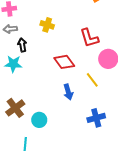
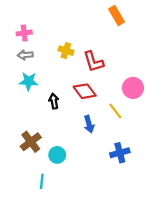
red L-shape: (89, 38) -> (93, 62), moved
black arrow: (22, 45) -> (54, 101), moved
cyan star: (13, 64) -> (29, 81), moved

